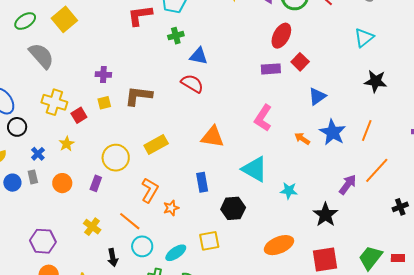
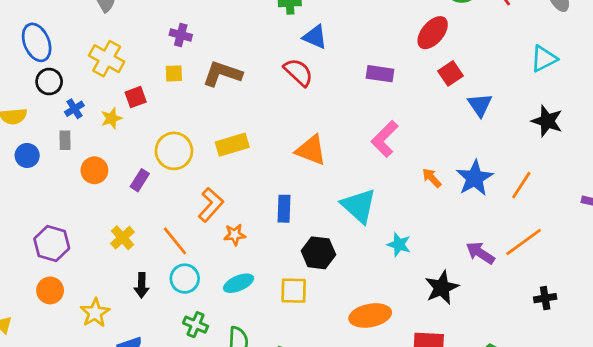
purple rectangle: (271, 69) -> (380, 74), moved
blue triangle: (317, 96) -> (480, 105), moved, turned -42
red square: (79, 115) -> (136, 97), moved
blue cross: (38, 154) -> (74, 109), moved
gray rectangle: (33, 177) -> (65, 140), moved
purple arrow: (348, 185) -> (480, 253), turned -105
yellow square: (209, 241) -> (294, 291), moved
cyan ellipse: (176, 253) -> (238, 283), moved

